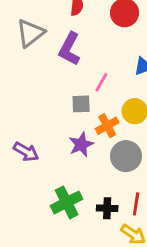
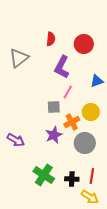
purple L-shape: (69, 49) -> (62, 67), moved
green cross: (67, 202) -> (44, 175), turned -30

